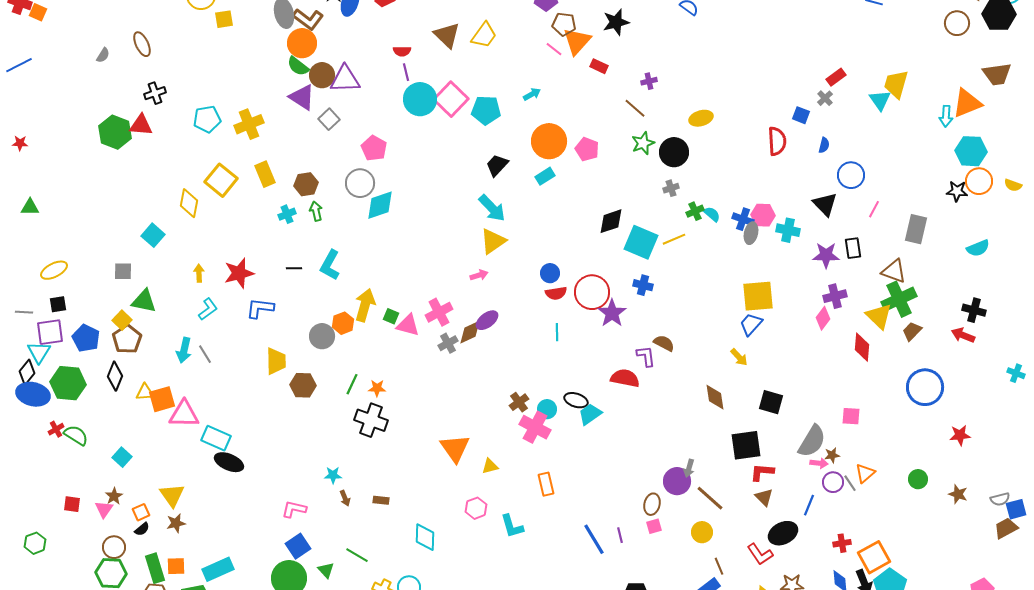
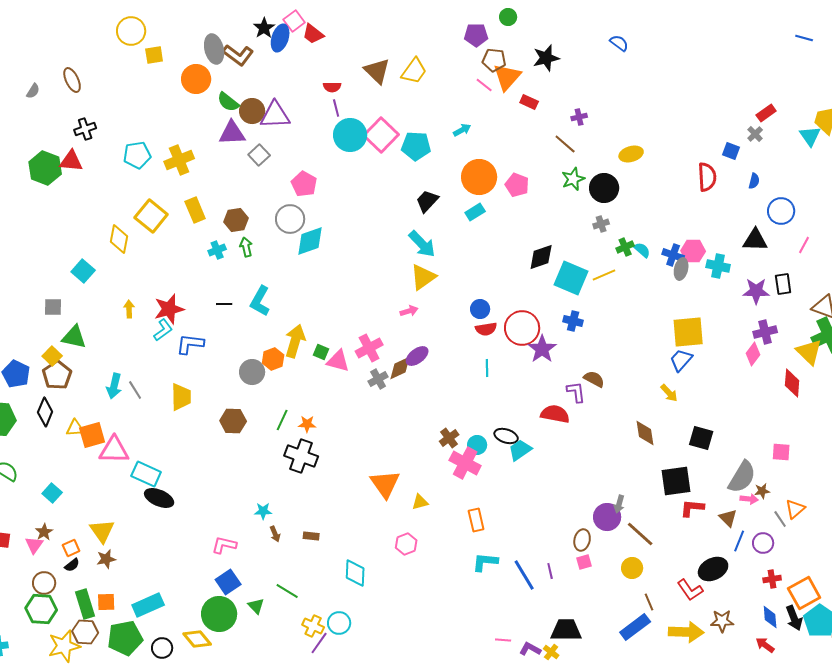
orange circle: (302, 43) -> (196, 79), moved
purple triangle: (302, 97) -> (232, 133), turned -36
black triangle: (825, 204) -> (755, 240), turned -44
cyan L-shape: (208, 309) -> (163, 330), moved
yellow trapezoid: (276, 361) -> (181, 397), moved
purple circle: (833, 482) -> (763, 543), moved
brown triangle: (764, 497) -> (728, 518), moved
cyan L-shape: (512, 526) -> (485, 562), moved, turned 112

